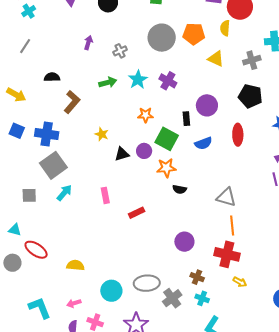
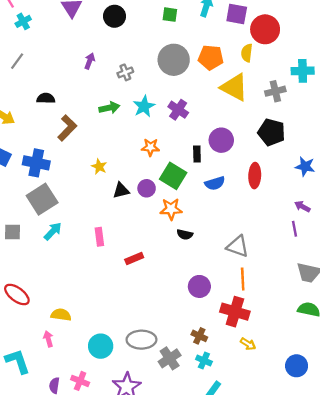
yellow triangle: (216, 59) -> (234, 87), size x1.5
purple circle: (184, 242) -> (199, 286), moved
pink arrow: (74, 303) -> (48, 339), moved, turned 88

